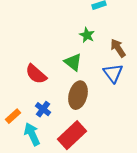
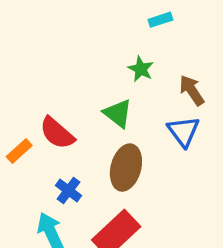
orange rectangle: (13, 116) -> (19, 151), moved

